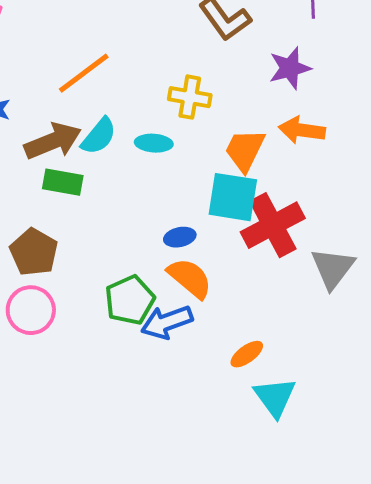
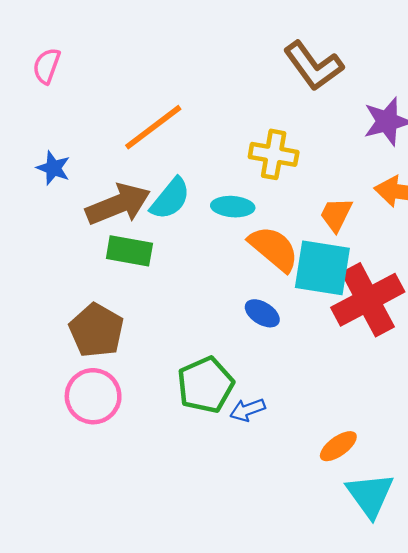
orange trapezoid: (245, 150) -> (336, 215), size x0.7
blue ellipse: (180, 237) -> (262, 313), turned 44
orange semicircle: (190, 278) -> (274, 249), moved
blue arrow: (167, 322) -> (247, 410), size x0.6

